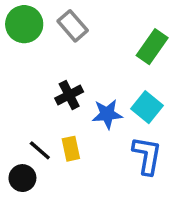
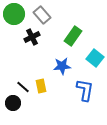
green rectangle: (152, 47) -> (73, 36), moved
black cross: (69, 95) -> (32, 37), moved
cyan square: (147, 107) -> (95, 58), moved

